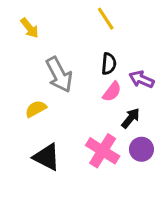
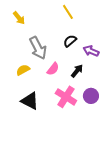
black semicircle: (109, 64) -> (70, 41), turned -136
pink semicircle: (112, 92) -> (53, 69), moved
black arrow: (131, 118) -> (77, 71), moved

